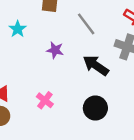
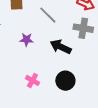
pink cross: (45, 100) -> (32, 80), moved

